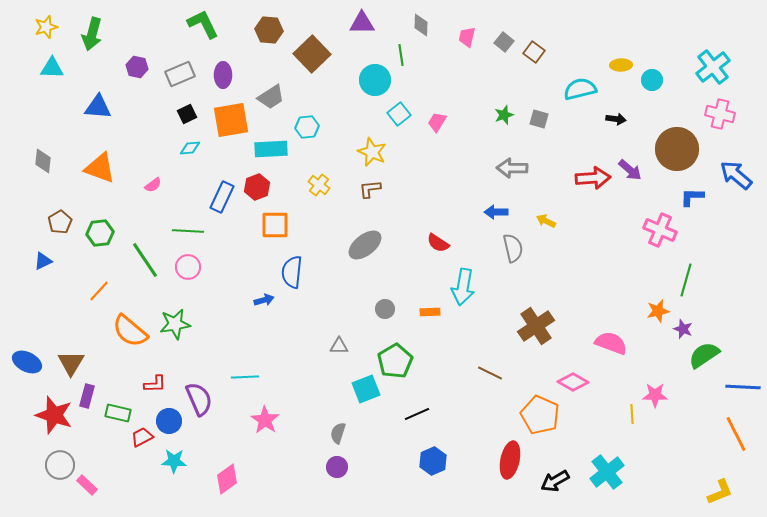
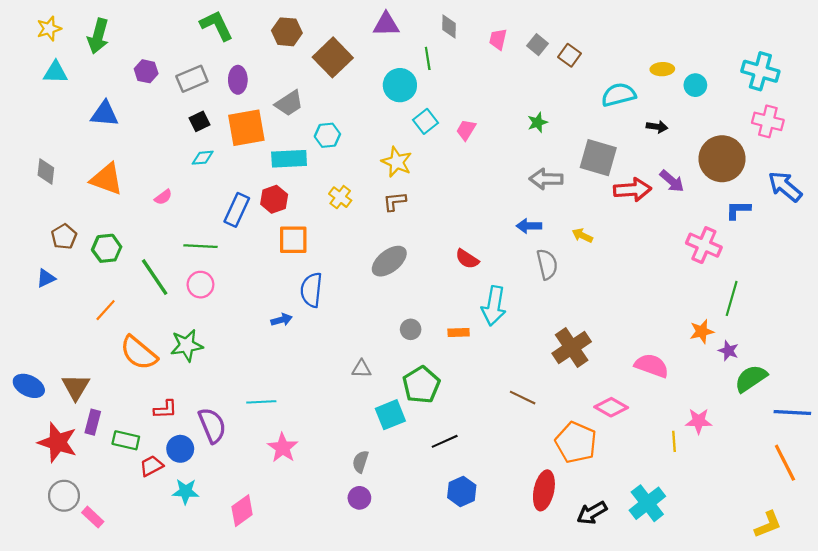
cyan cross: (713, 67) -> (760, 71), turned -36
gray square: (539, 119) -> (598, 158), moved, size x1.8

